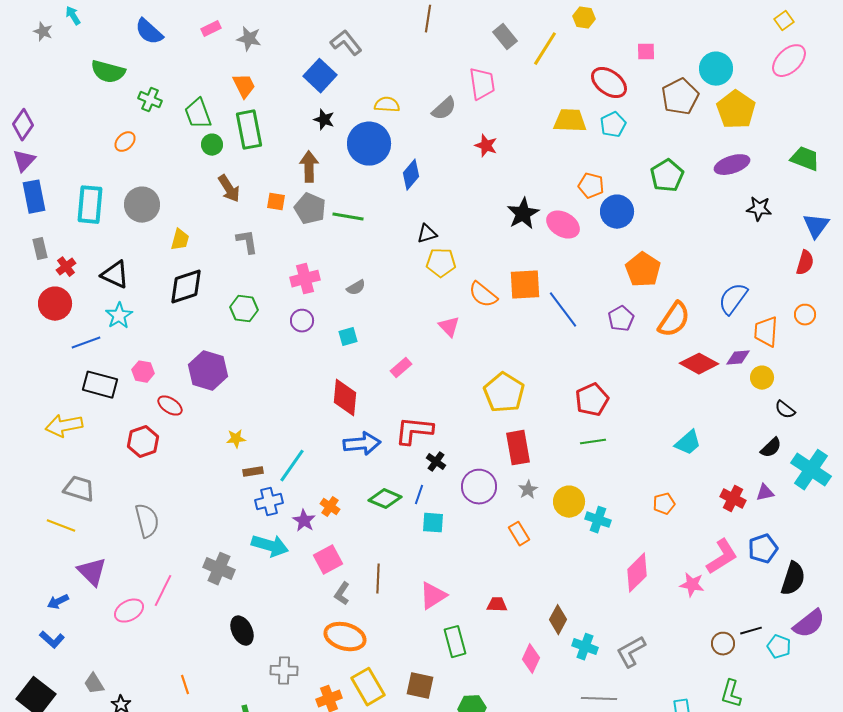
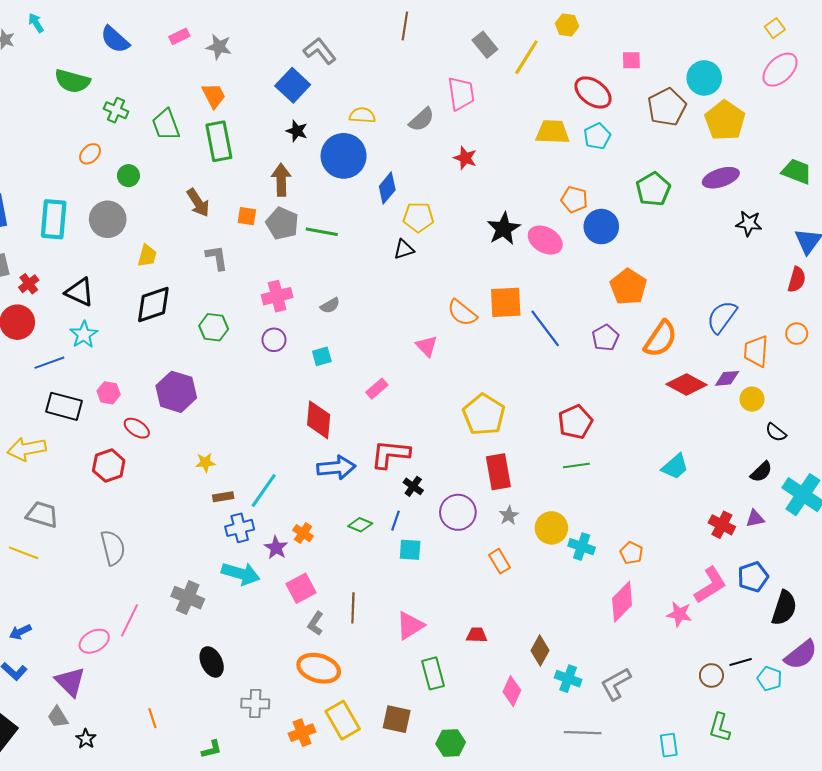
green circle: (212, 145) -> (128, 176), moved
yellow pentagon: (441, 263) -> (418, 217), moved
green diamond: (385, 499) -> (360, 525), size x0.7
orange pentagon: (664, 504) -> (631, 553), moved, turned -30
purple triangle: (92, 572) -> (70, 682), moved

